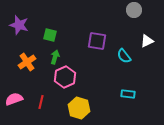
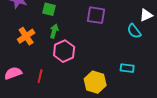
cyan semicircle: (124, 56) -> (134, 31), moved
yellow hexagon: (79, 108) -> (95, 82), moved

